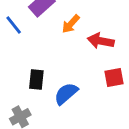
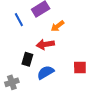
red arrow: (101, 41) -> (45, 44), moved, turned -30

